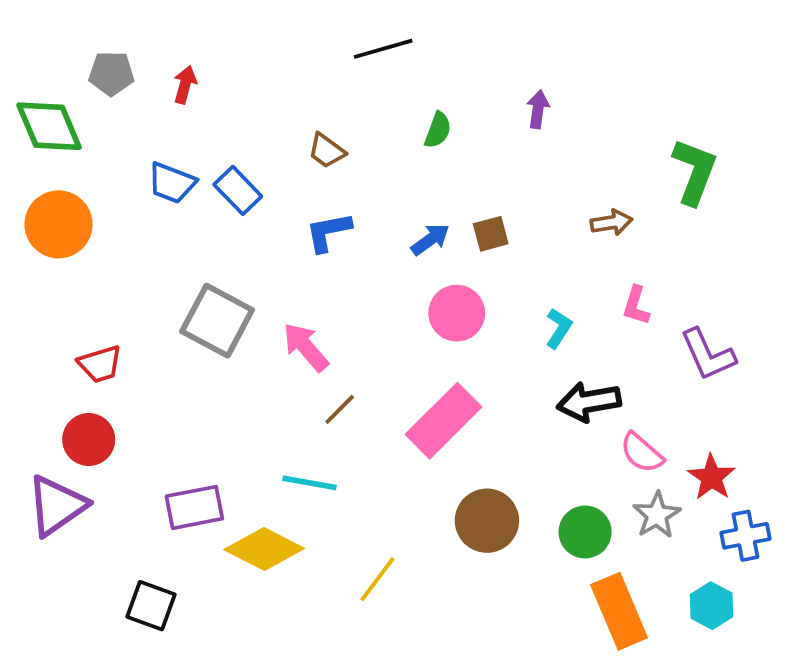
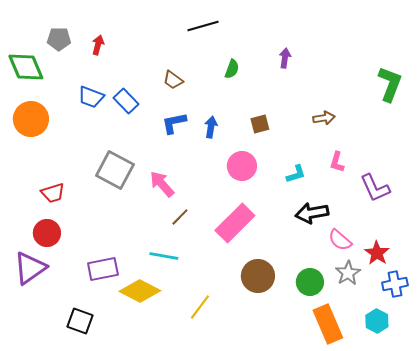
green L-shape: (695, 172) -> (390, 84), moved
blue arrow: (430, 239) -> (211, 127), moved, turned -45
cyan L-shape: (559, 328) -> (296, 174), turned 40

